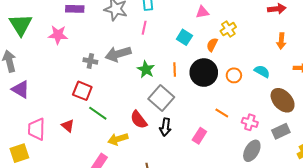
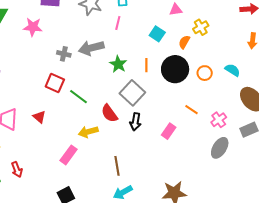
green line: (98, 113) -> (78, 97), moved
pink cross: (250, 122) -> (219, 120), turned 35

